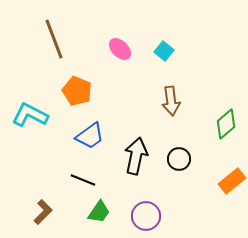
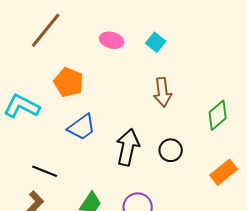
brown line: (54, 39) -> (46, 30), turned 60
pink ellipse: (120, 49) -> (112, 40), turned -30
black line: (83, 180) -> (45, 171), moved

